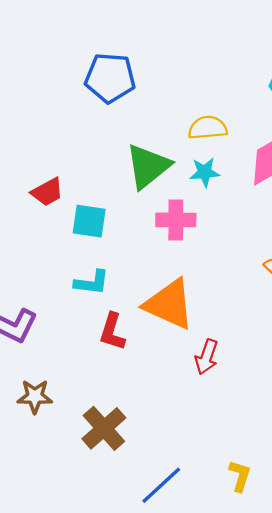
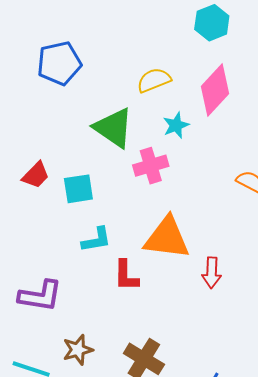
green triangle: (148, 166) -> (114, 128), turned -30
cyan star: (205, 172) -> (176, 125), moved

